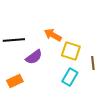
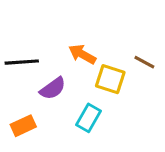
brown line: (93, 63) -> (144, 62), moved, turned -56
cyan rectangle: (70, 77) -> (88, 118), moved

